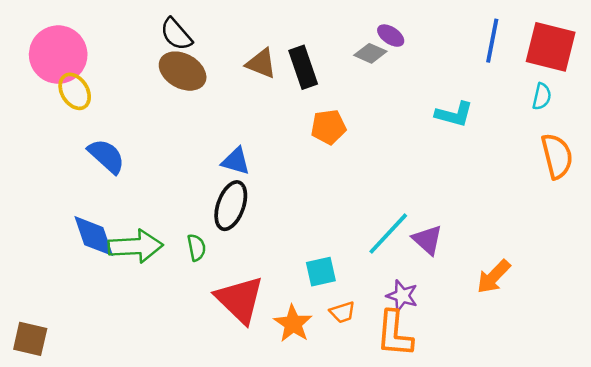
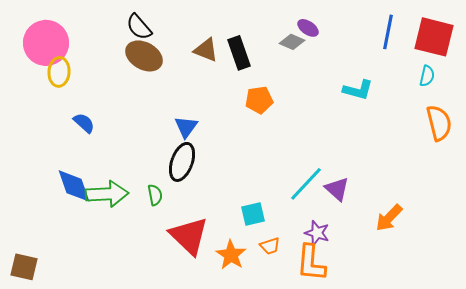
yellow ellipse: (75, 91) -> (59, 72), turned 36
blue semicircle: (106, 156) -> (84, 123), size x0.7
blue triangle: (236, 161) -> (186, 127), turned 50

